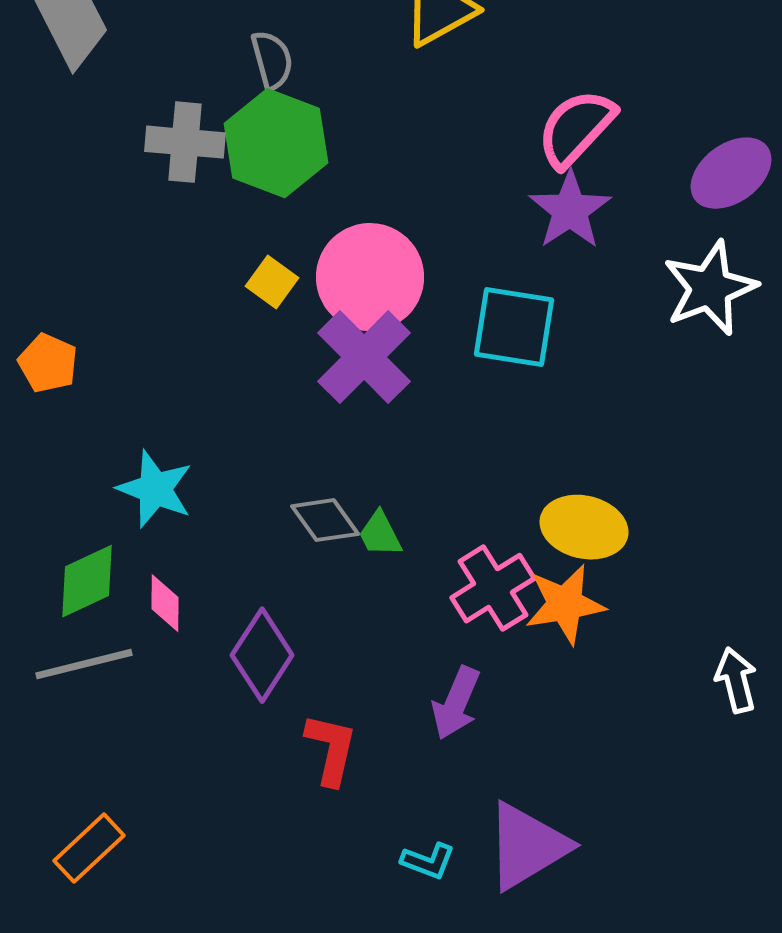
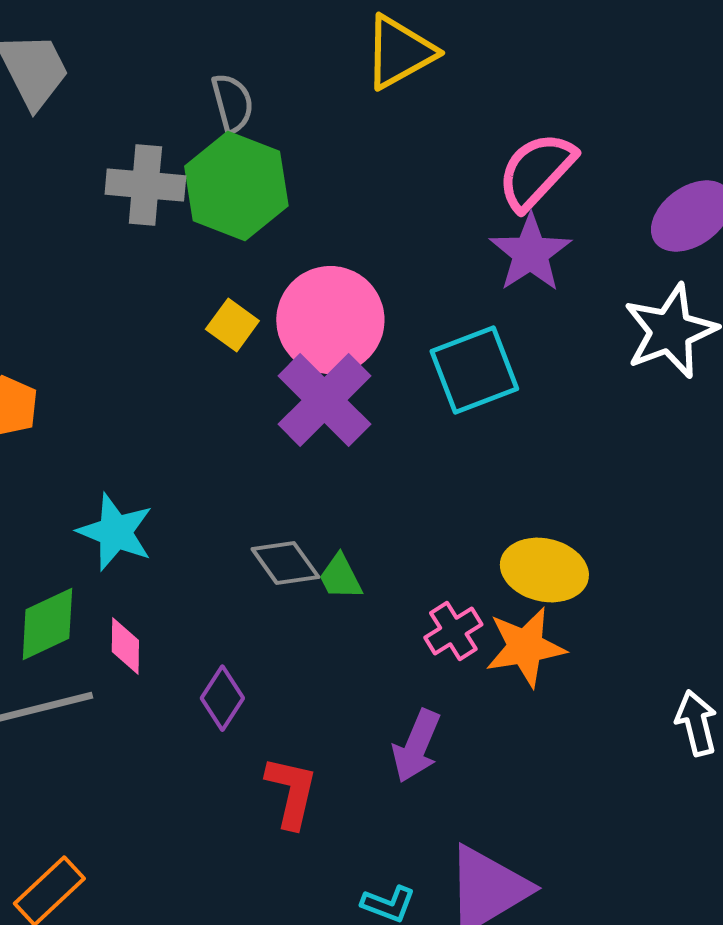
cyan square: (514, 327) -> (474, 370), turned -30
pink cross: (493, 588) -> (453, 631), size x0.7
purple diamond: (262, 655) -> (222, 698), size x0.7

